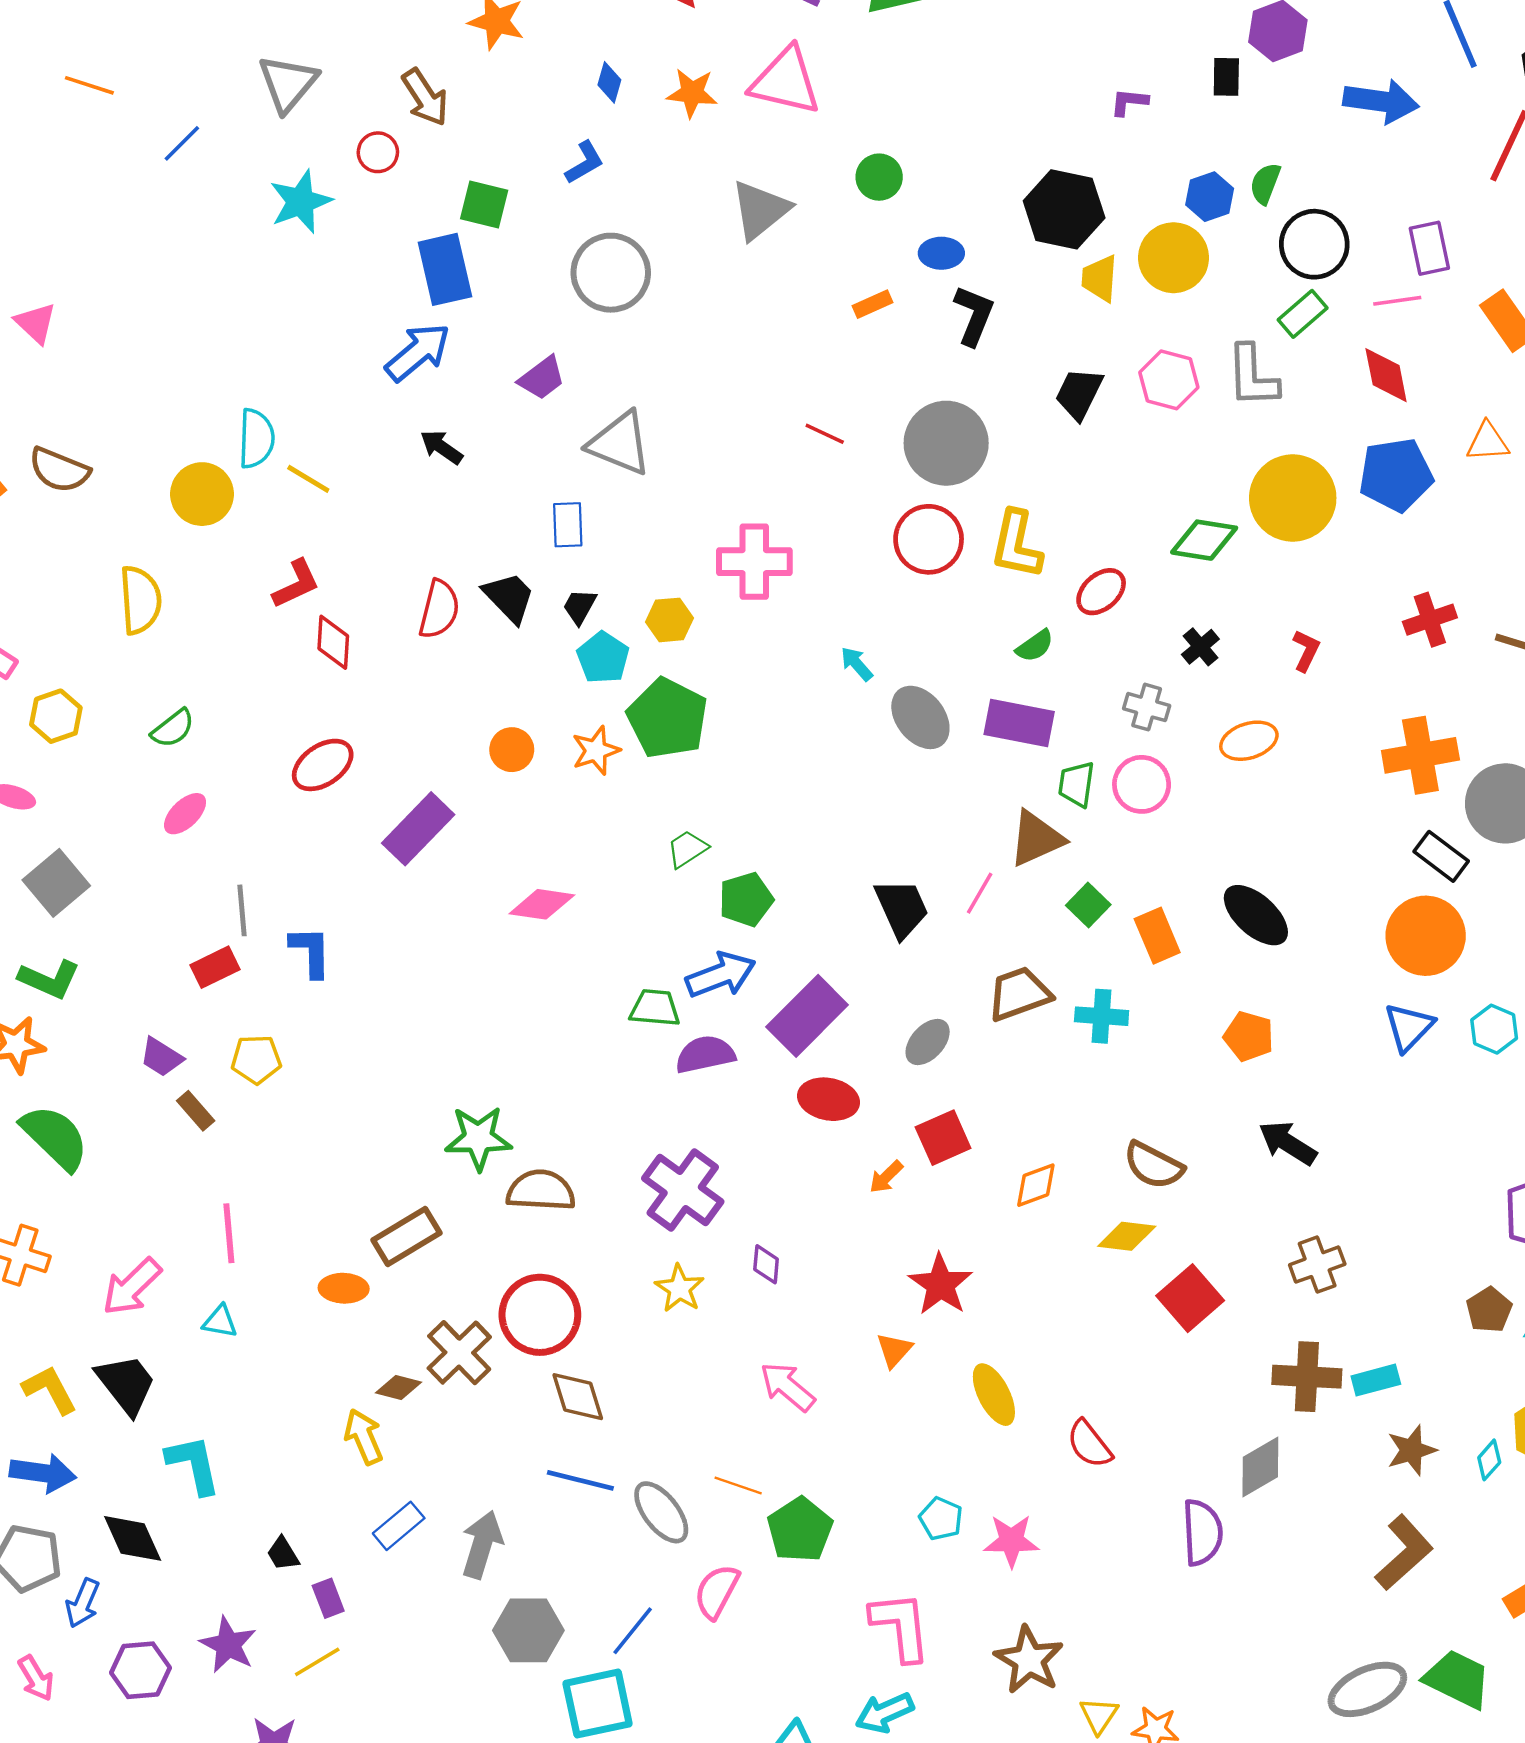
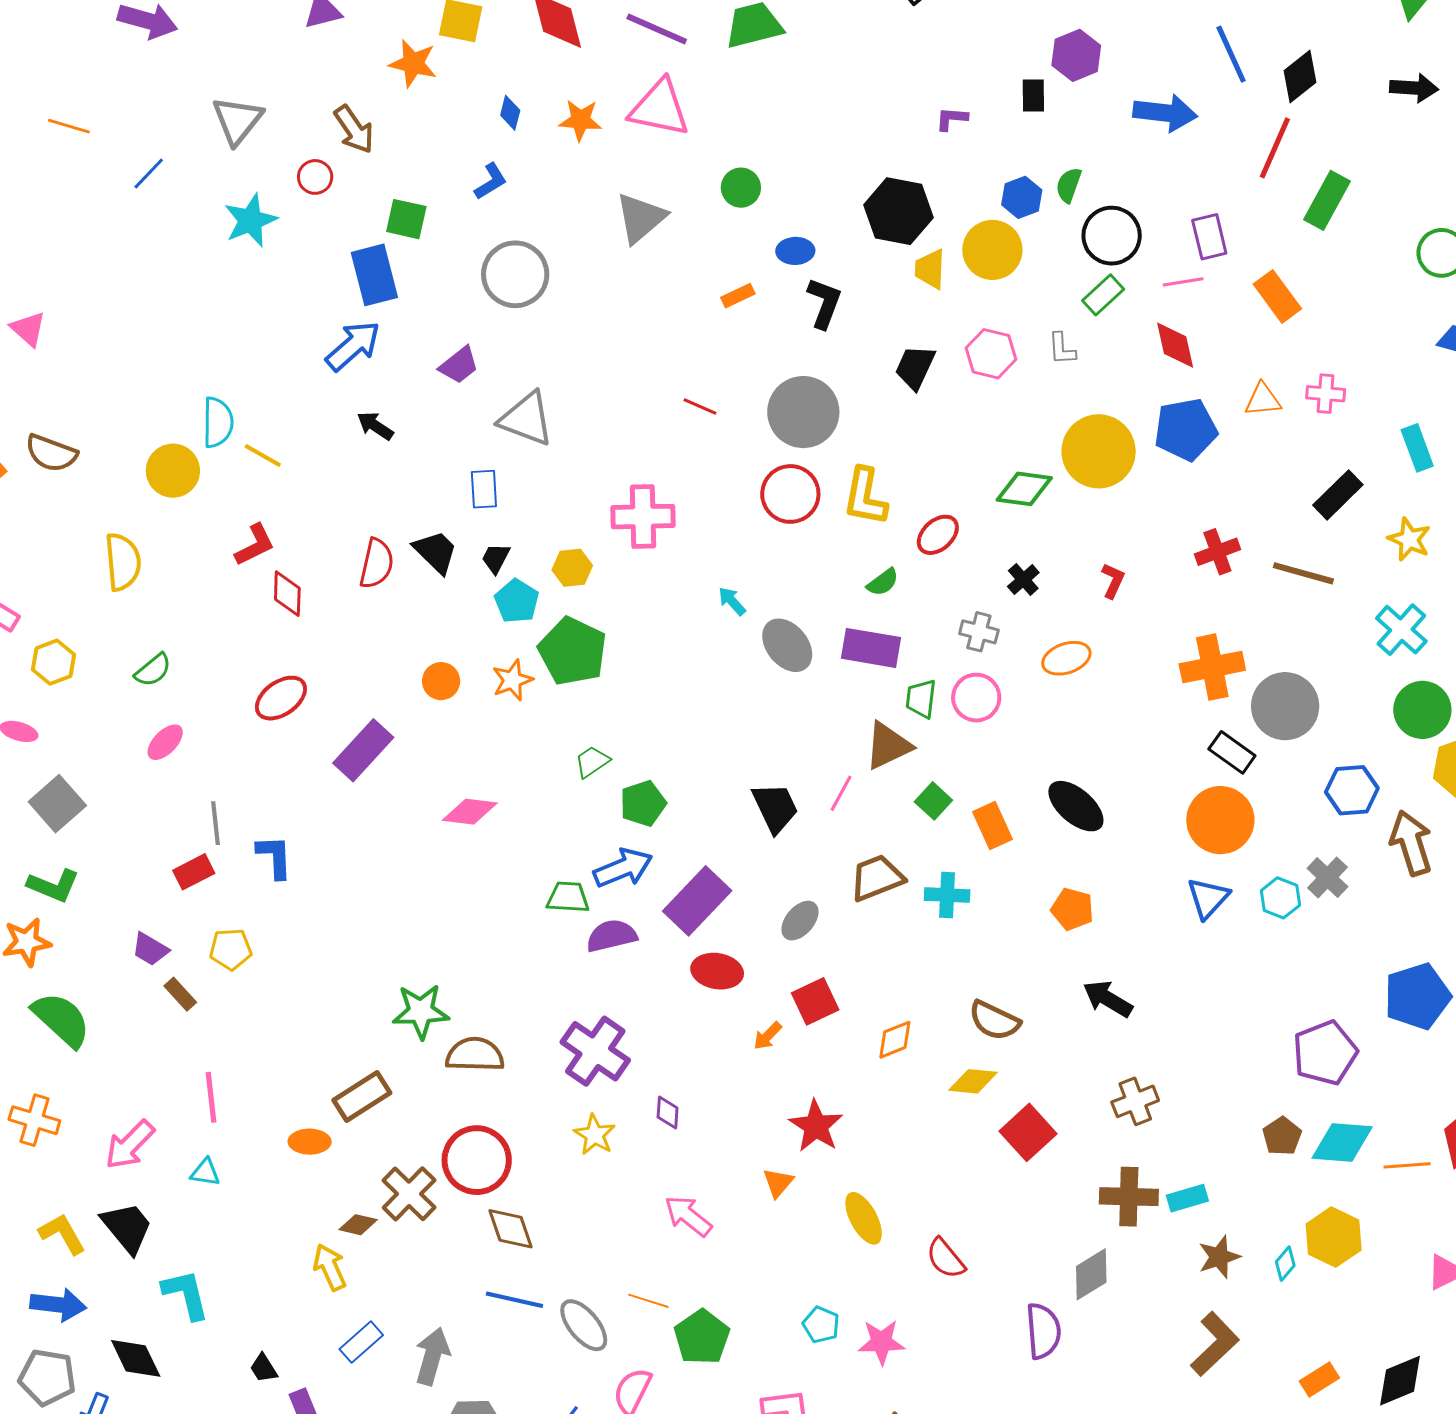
gray L-shape: (1252, 376) -> (1062, 349), size x0.6

